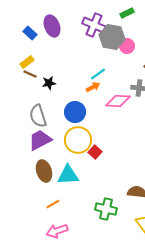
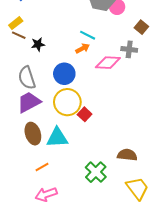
cyan line: (98, 74) -> (88, 35), turned 63
green cross: (106, 209) -> (96, 172), turned 30

